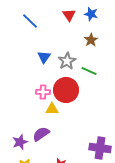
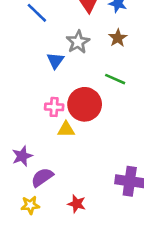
gray star: (67, 61) -> (78, 42), moved
purple semicircle: (41, 134) -> (42, 177), moved
purple star: (20, 142) -> (22, 156), moved

